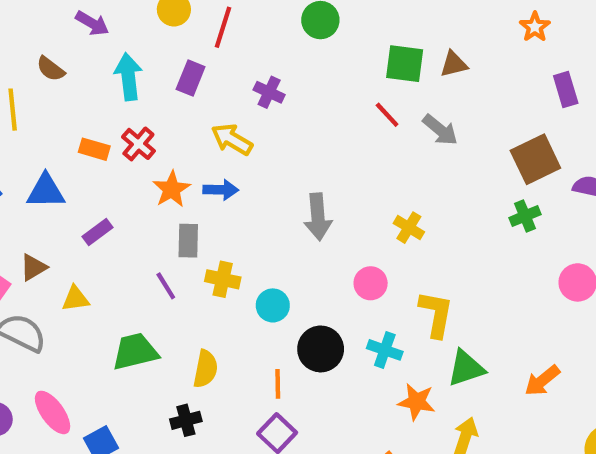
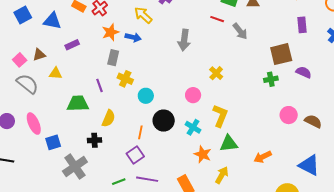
red line: (387, 115) -> (217, 19), turned -40
gray arrow: (318, 217) -> (184, 40), moved
purple line: (166, 286) -> (100, 85), moved

